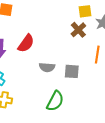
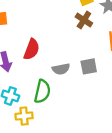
green semicircle: (55, 101) -> (42, 91), moved

